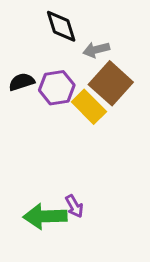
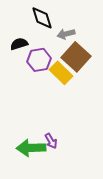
black semicircle: (22, 82) -> (19, 44), moved

